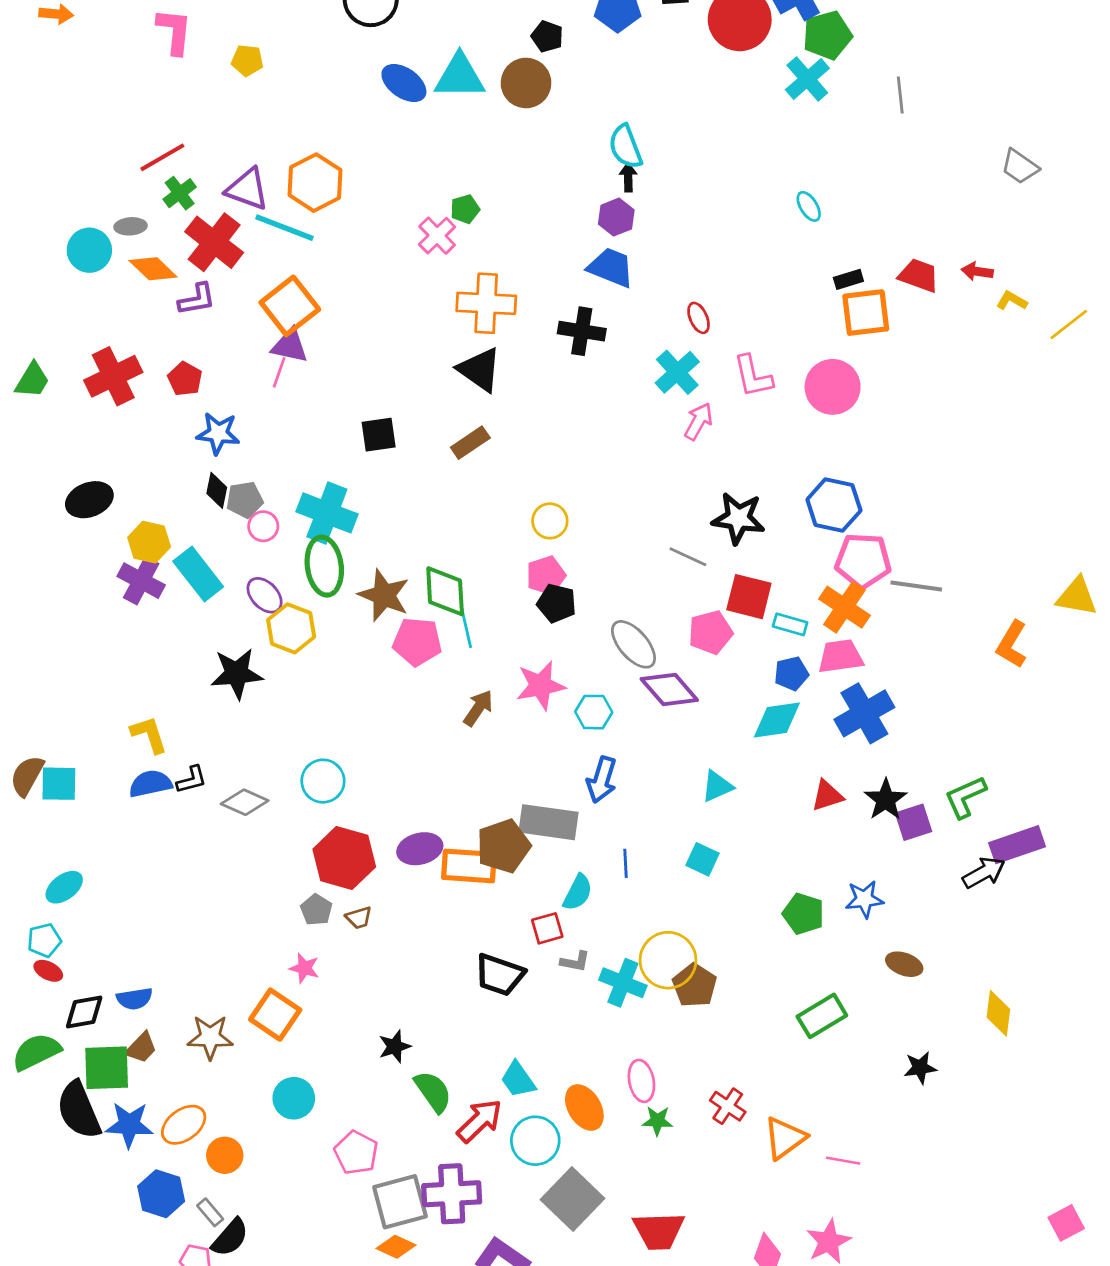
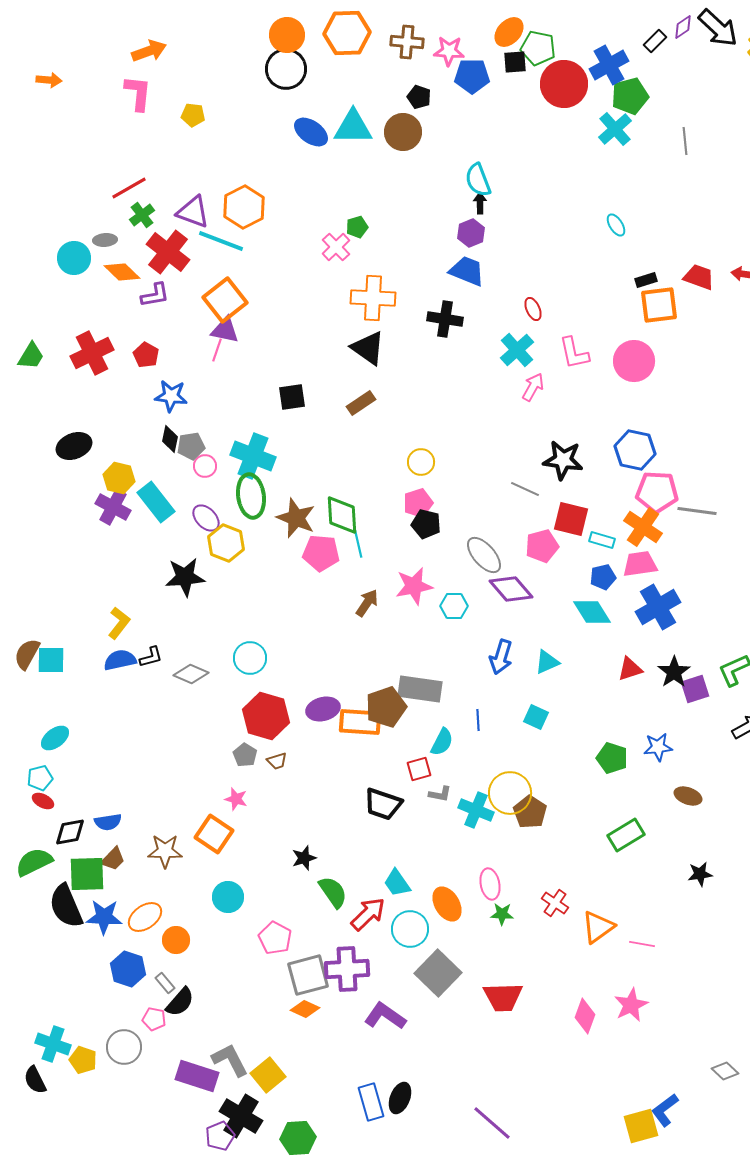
cyan diamond: (777, 720) -> (592, 612), turned 66
yellow L-shape: (149, 735) -> (119, 623), turned 56
blue arrow: (602, 780) -> (501, 657), moved

